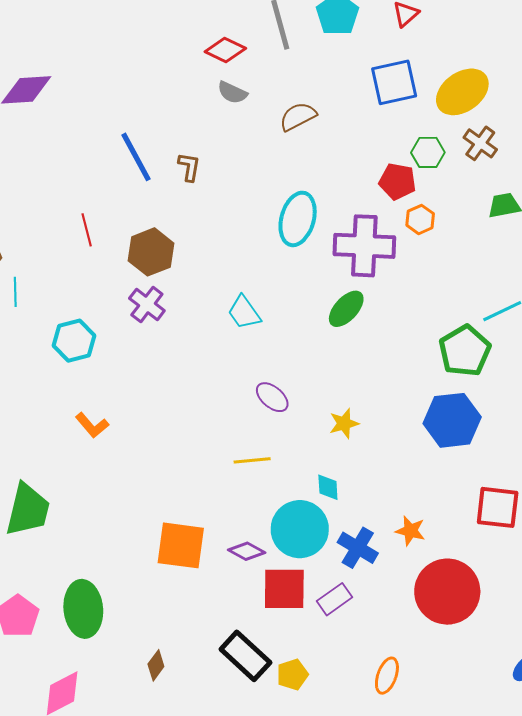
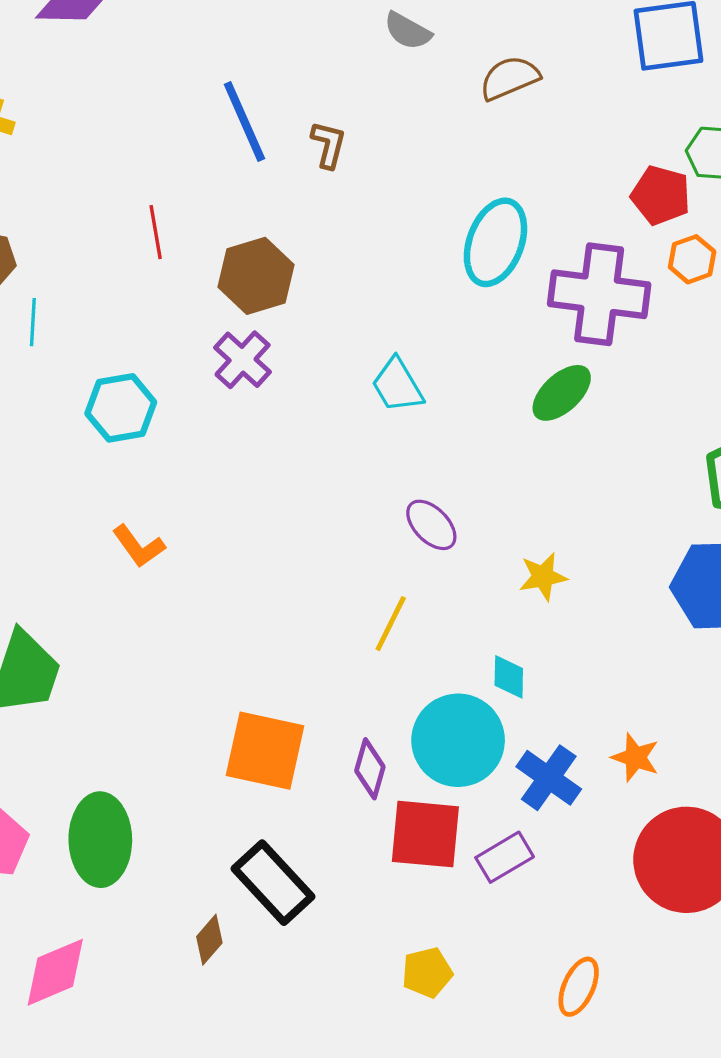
yellow line: (252, 460) -> (391, 624), turned -63
purple diamond: (247, 551) -> (370, 769), turned 72
black rectangle: (245, 656) -> (273, 883), moved

